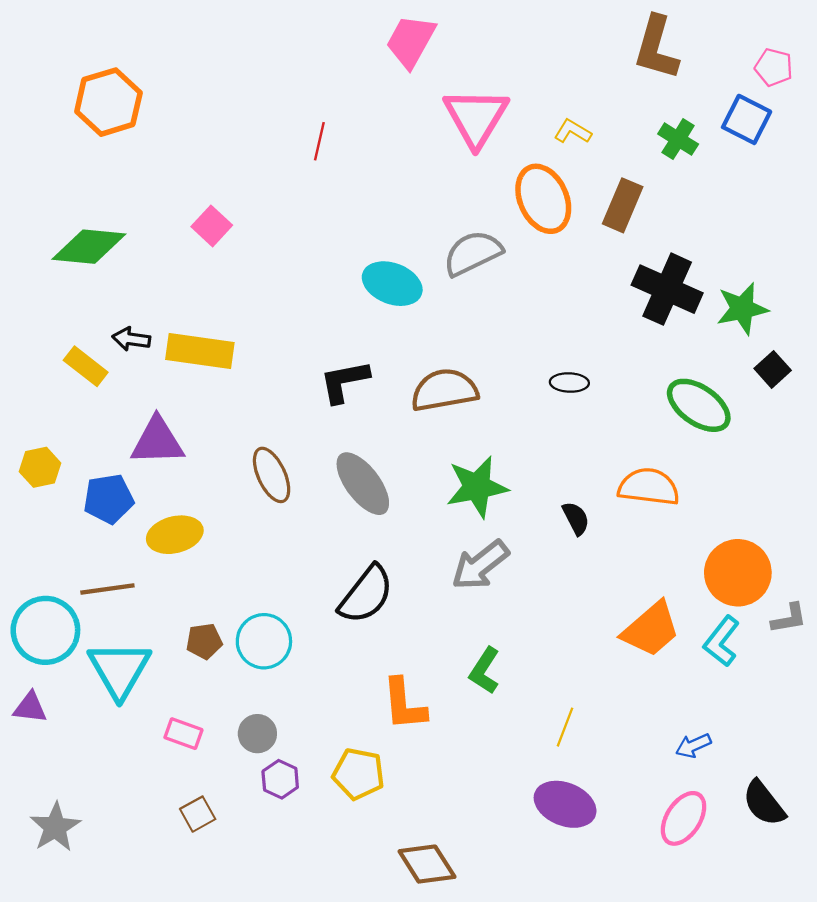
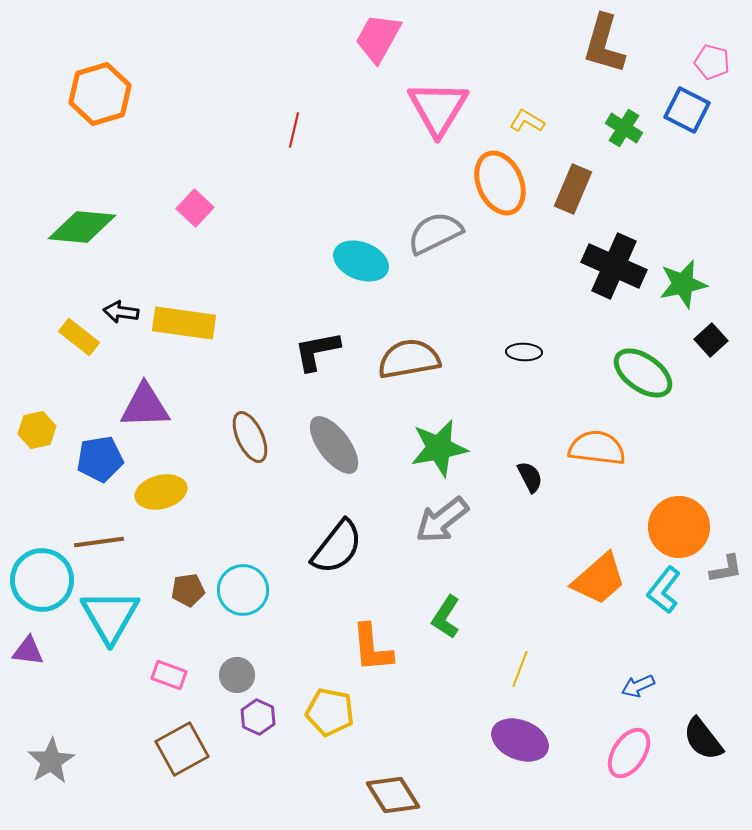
brown square: (198, 814) -> (182, 749), size x1.6

